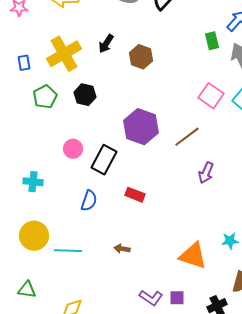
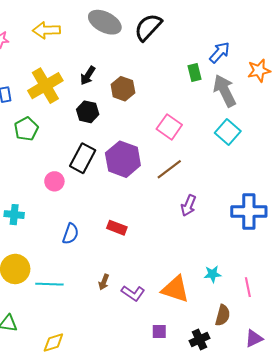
black hexagon: (85, 95) -> (88, 112), moved
pink square: (211, 96) -> (169, 127), moved
black rectangle: (104, 160) -> (83, 158), moved
brown arrow: (122, 249) -> (104, 282), turned -77
purple L-shape: (151, 298) -> (133, 293), moved

